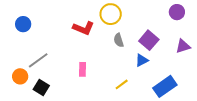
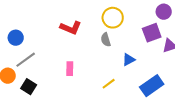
yellow circle: (111, 14) -> (113, 18), moved
blue circle: (23, 24) -> (16, 38), moved
purple square: (149, 40) -> (152, 33), moved, turned 30

